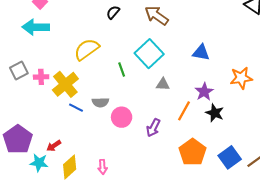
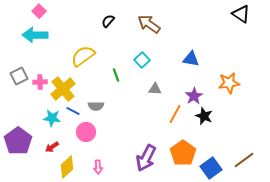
cyan square: (149, 54) -> (142, 60), size x0.6
pink circle: (122, 117) -> (86, 132), moved
purple arrow: (153, 128) -> (146, 158), moved, size x1.5
blue square: (230, 157) -> (211, 168), moved
cyan star: (39, 163) -> (52, 118), moved

